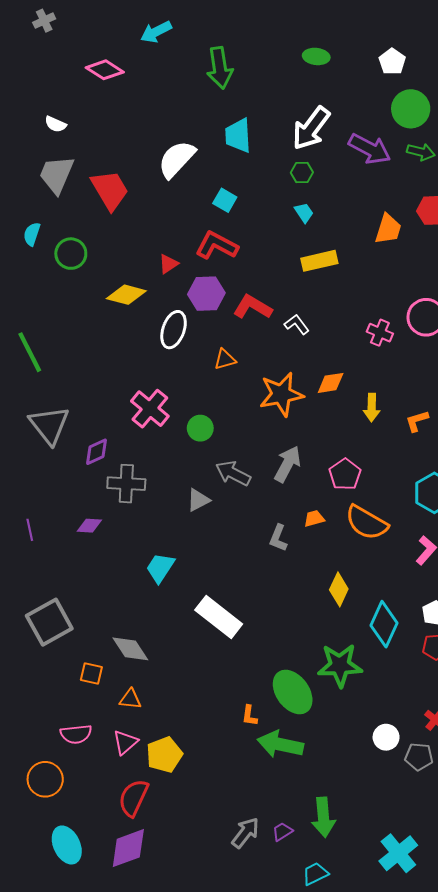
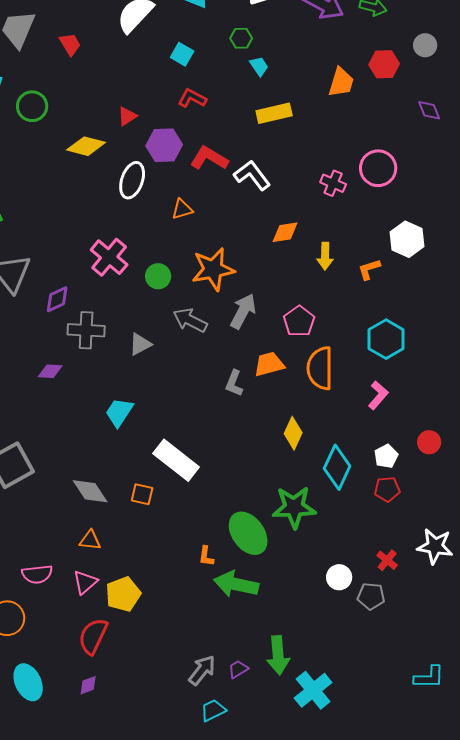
green hexagon: (302, 172) -> (241, 38), moved
red trapezoid: (110, 190) -> (70, 44), size x0.6
red L-shape: (217, 245) -> (192, 98), moved, size x0.7
white L-shape: (297, 324) -> (252, 175), size x1.5
orange star: (281, 394) -> (213, 269), moved
gray triangle: (198, 500) -> (140, 344), moved
orange trapezoid: (314, 518) -> (269, 364), size x1.5
orange semicircle: (367, 523) -> (320, 368), turned 60
orange square: (91, 674) -> (142, 494), moved
purple diamond: (128, 848) -> (88, 685), size x0.5
cyan cross: (398, 853) -> (313, 690), moved
cyan trapezoid: (315, 874) -> (213, 710), moved

